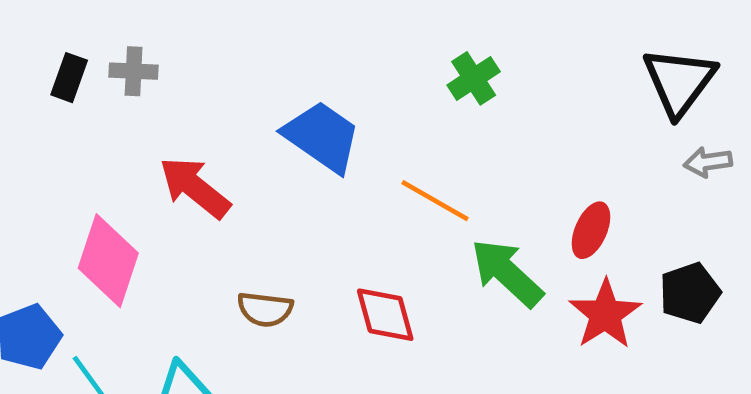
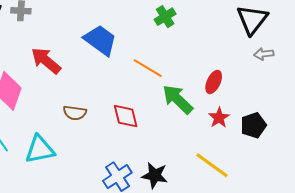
black pentagon: (690, 293) -> (253, 125), moved
red star: (605, 314) -> (219, 118), size x0.7

